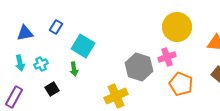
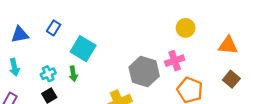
yellow circle: (177, 27) -> (186, 28), size x0.6
cyan cross: (41, 64) -> (48, 74), moved

